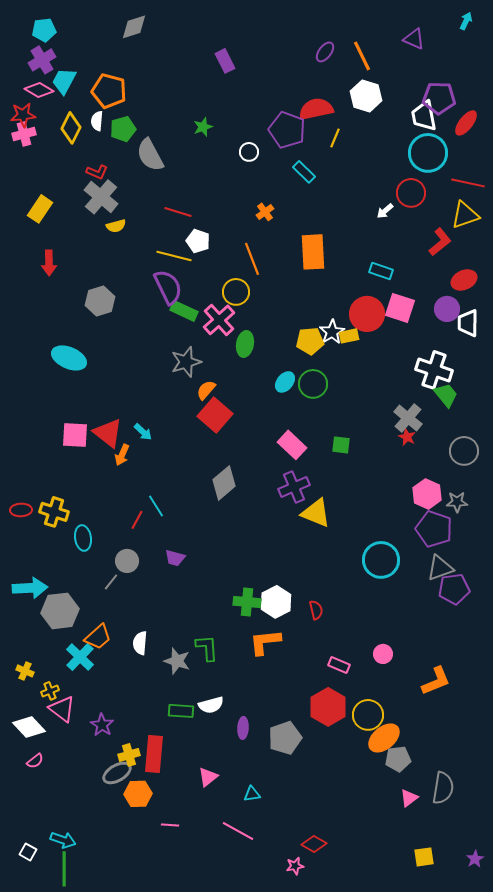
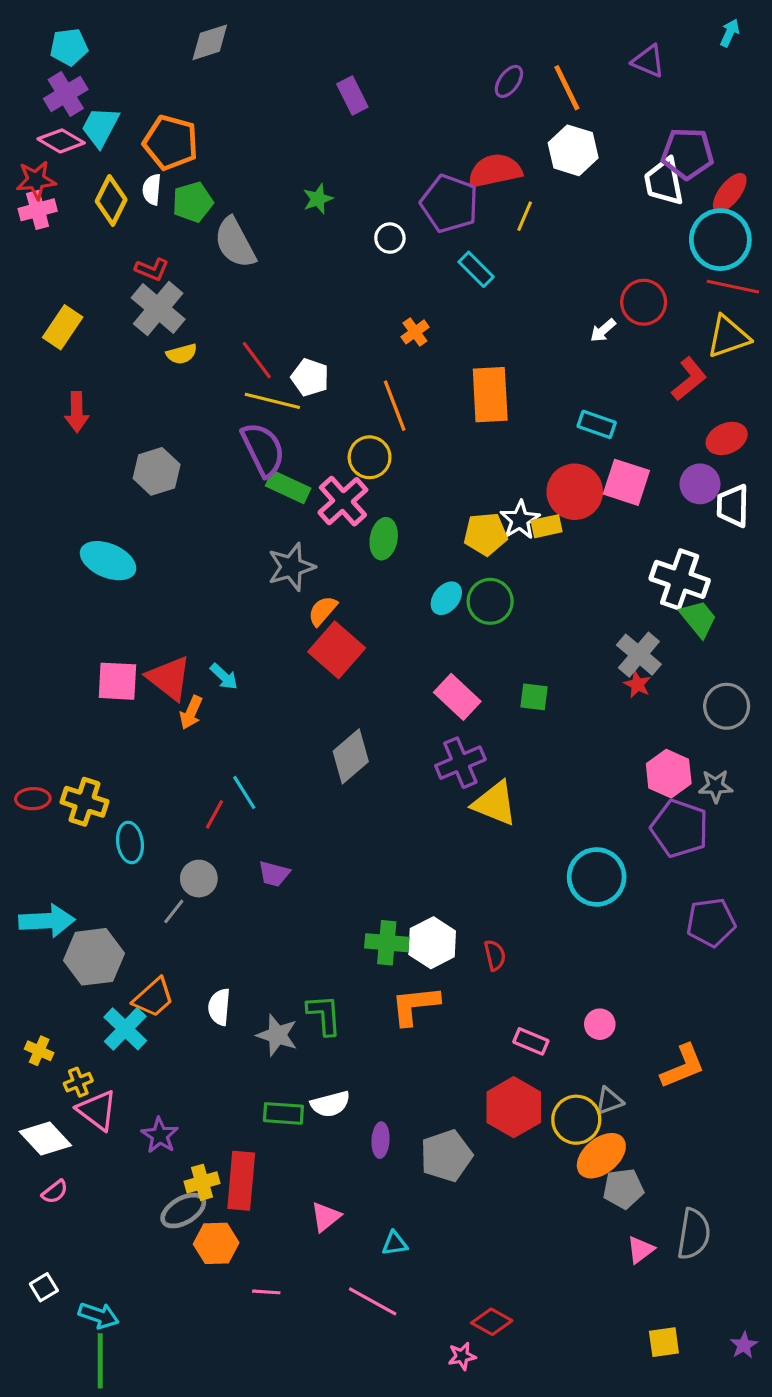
cyan circle: (428, 153) -> (720, 240), moved
red line: (178, 212) -> (257, 360), moved, turned 36
gray triangle: (440, 568) -> (609, 1101), moved, size x0.7
white square: (28, 852) -> (44, 1287), moved, turned 30

